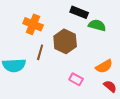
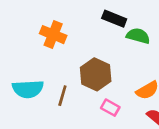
brown hexagon: (65, 41) -> (96, 74), moved
brown line: (40, 52) -> (62, 96), moved

